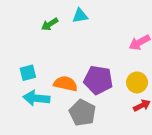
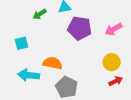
cyan square: (28, 73) -> (22, 43), moved
purple pentagon: (98, 80) -> (80, 28), moved

